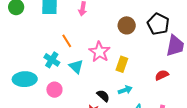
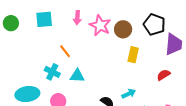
pink star: (99, 52) -> (100, 25), moved
yellow rectangle: (122, 64) -> (133, 55), moved
cyan triangle: (76, 67) -> (77, 76), turned -35

